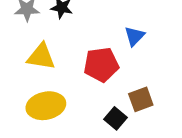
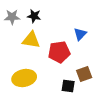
yellow triangle: (41, 57) -> (31, 40), moved
black square: (115, 118) -> (68, 86), turned -32

